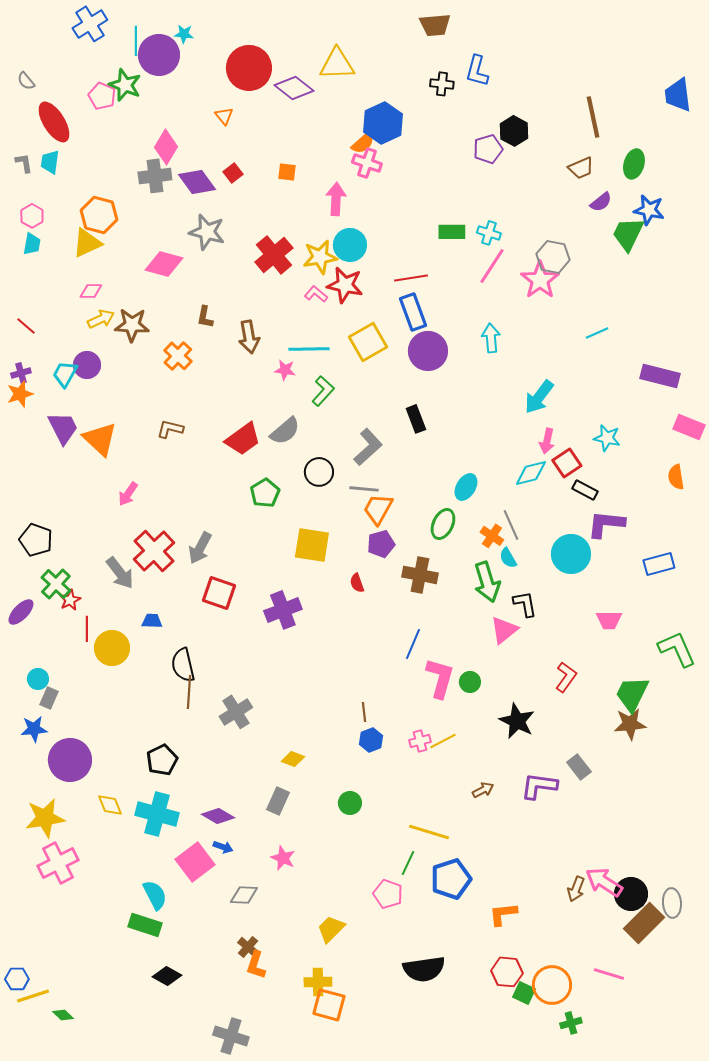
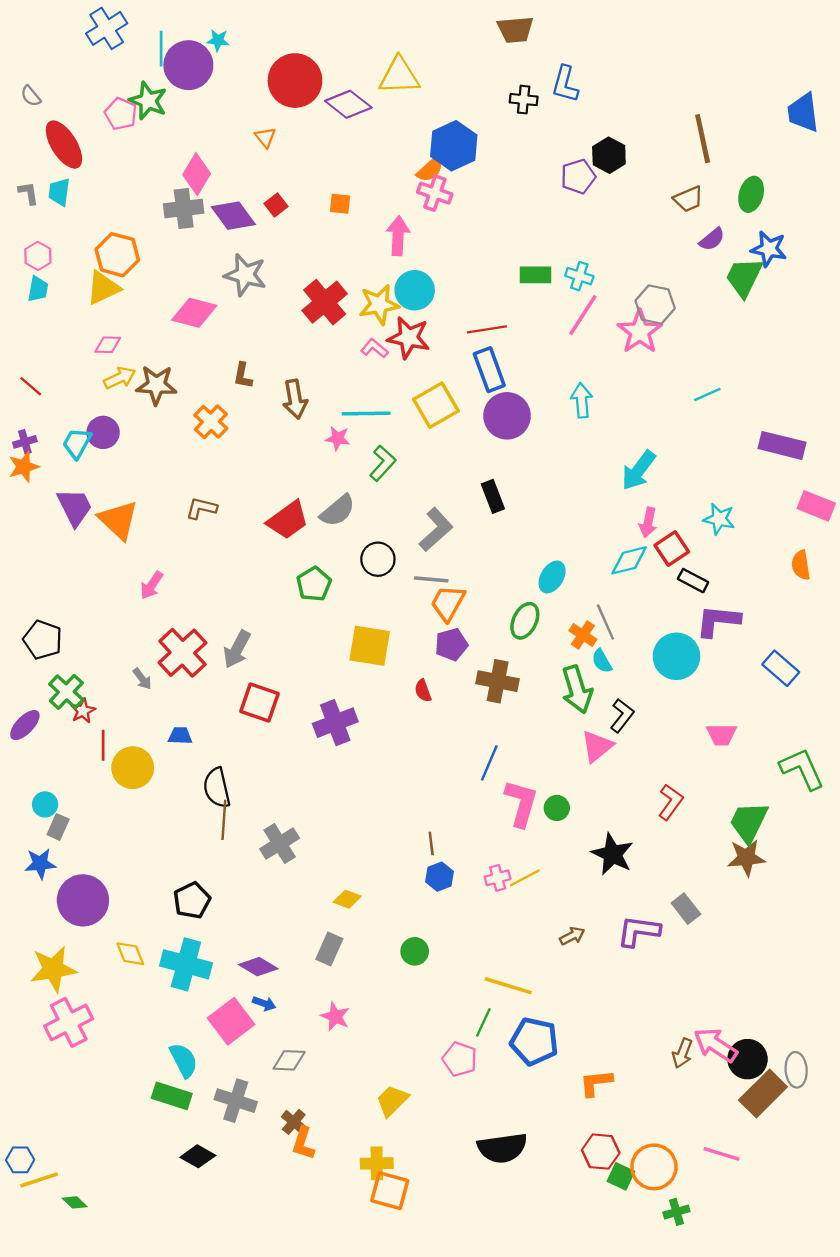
blue rectangle: (659, 564) -> (781, 668), turned 56
gray arrow: (120, 573) -> (142, 679), size x0.6
black L-shape: (525, 604) -> (622, 716), turned 48
blue pentagon: (451, 879) -> (534, 1041), turned 30
gray cross: (231, 1036) -> (236, 1101), moved

